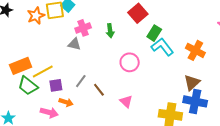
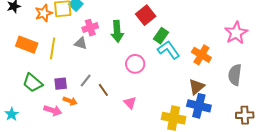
green arrow: (110, 31) -> (117, 31), size x1.5
orange rectangle: (21, 66) -> (27, 45), moved, turned 40
yellow line: (43, 72) -> (53, 48), moved, turned -55

